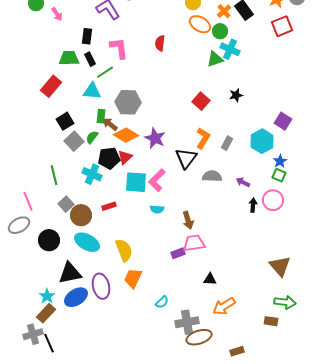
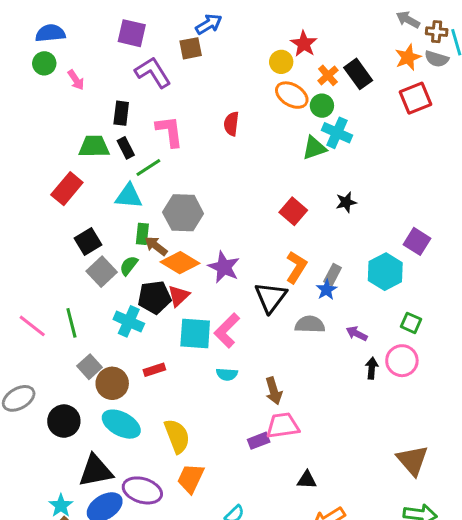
blue star: (280, 161) -> (326, 290), moved
pink line: (28, 201) -> (32, 326), moved, turned -30
purple ellipse: (101, 286) -> (142, 490), turned -60

